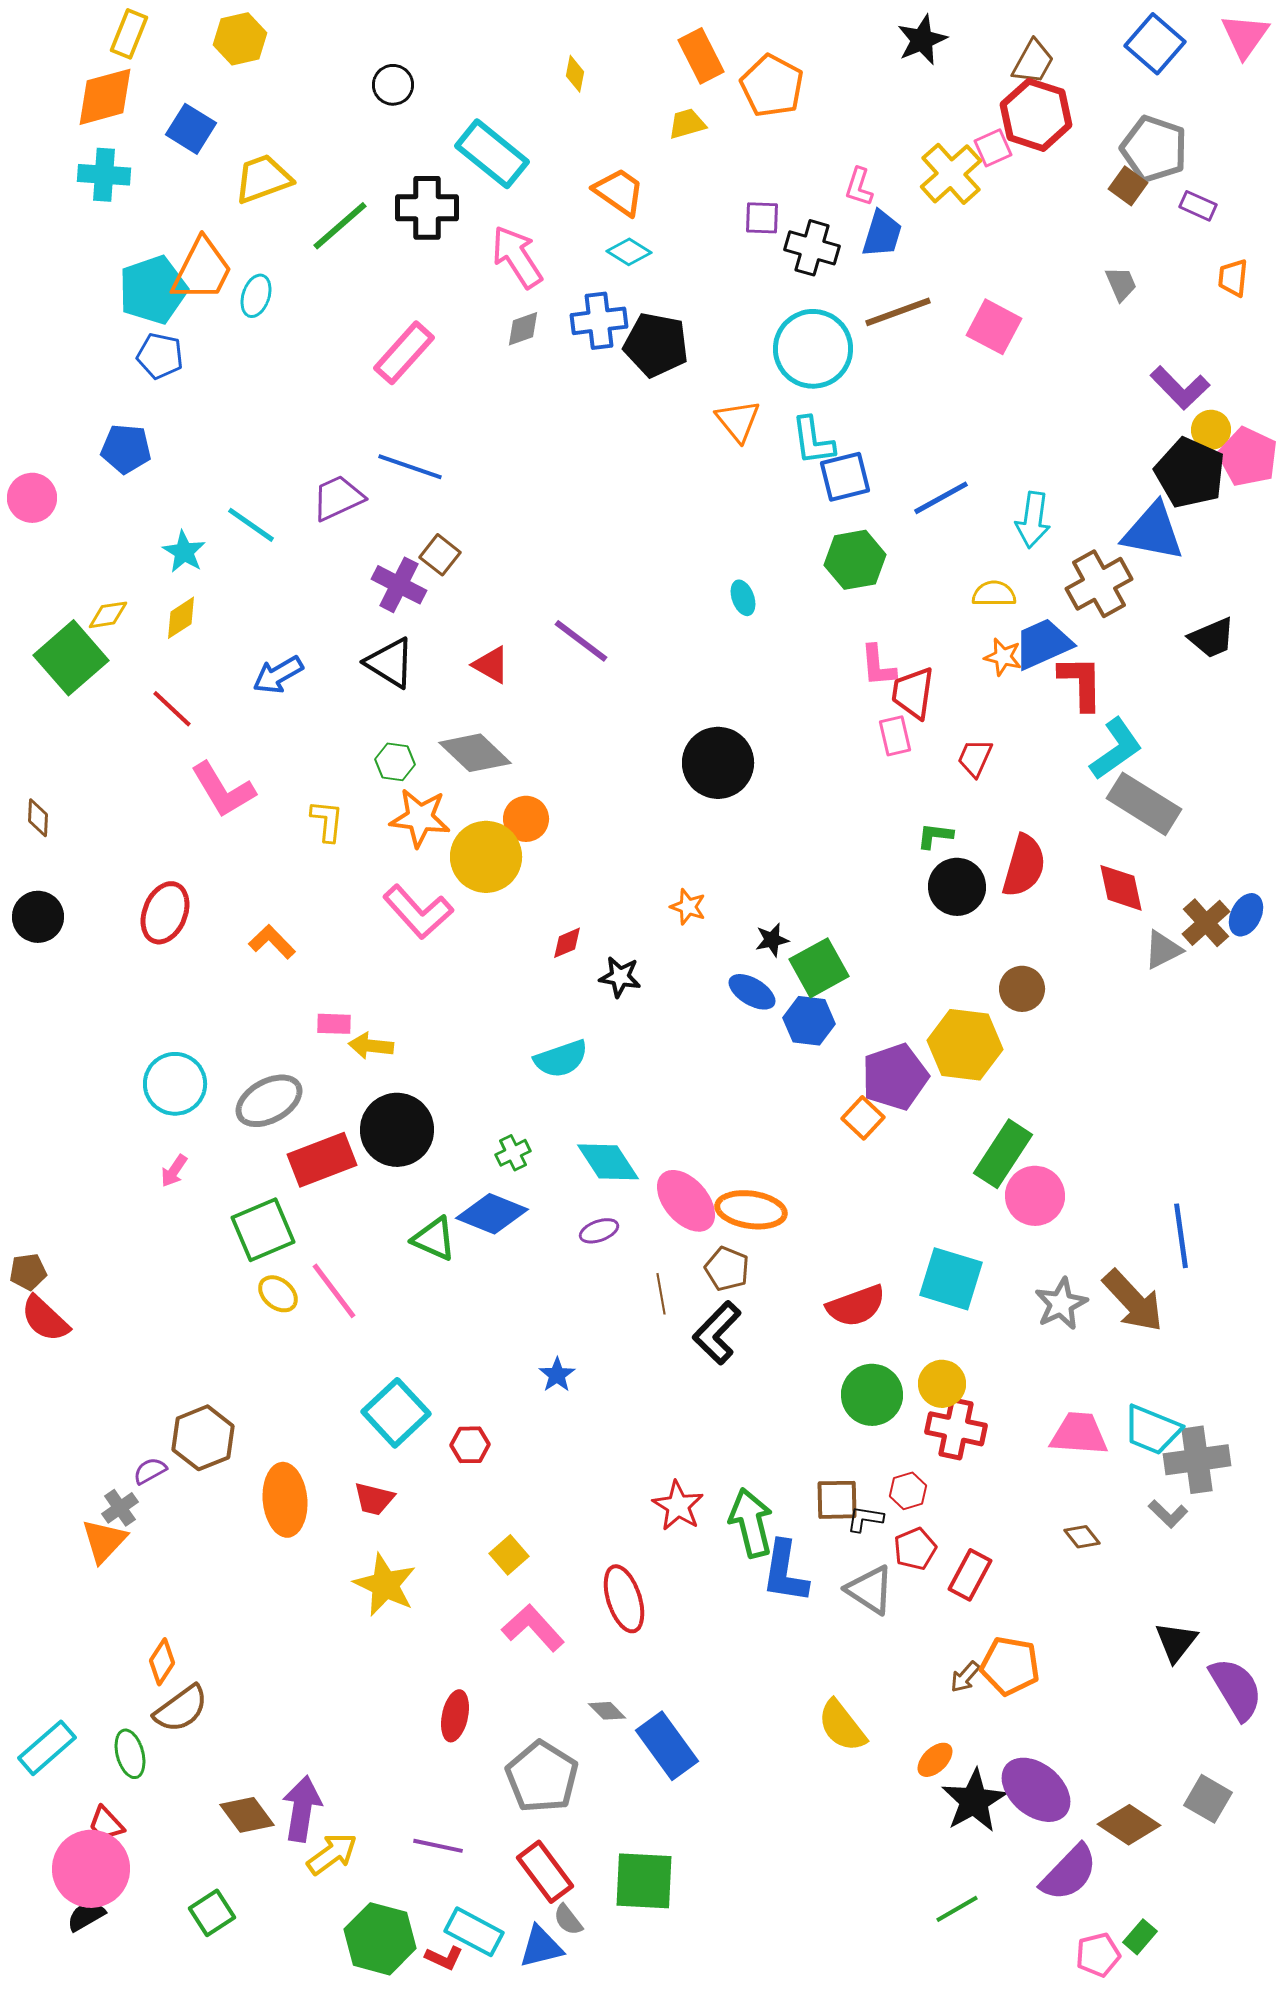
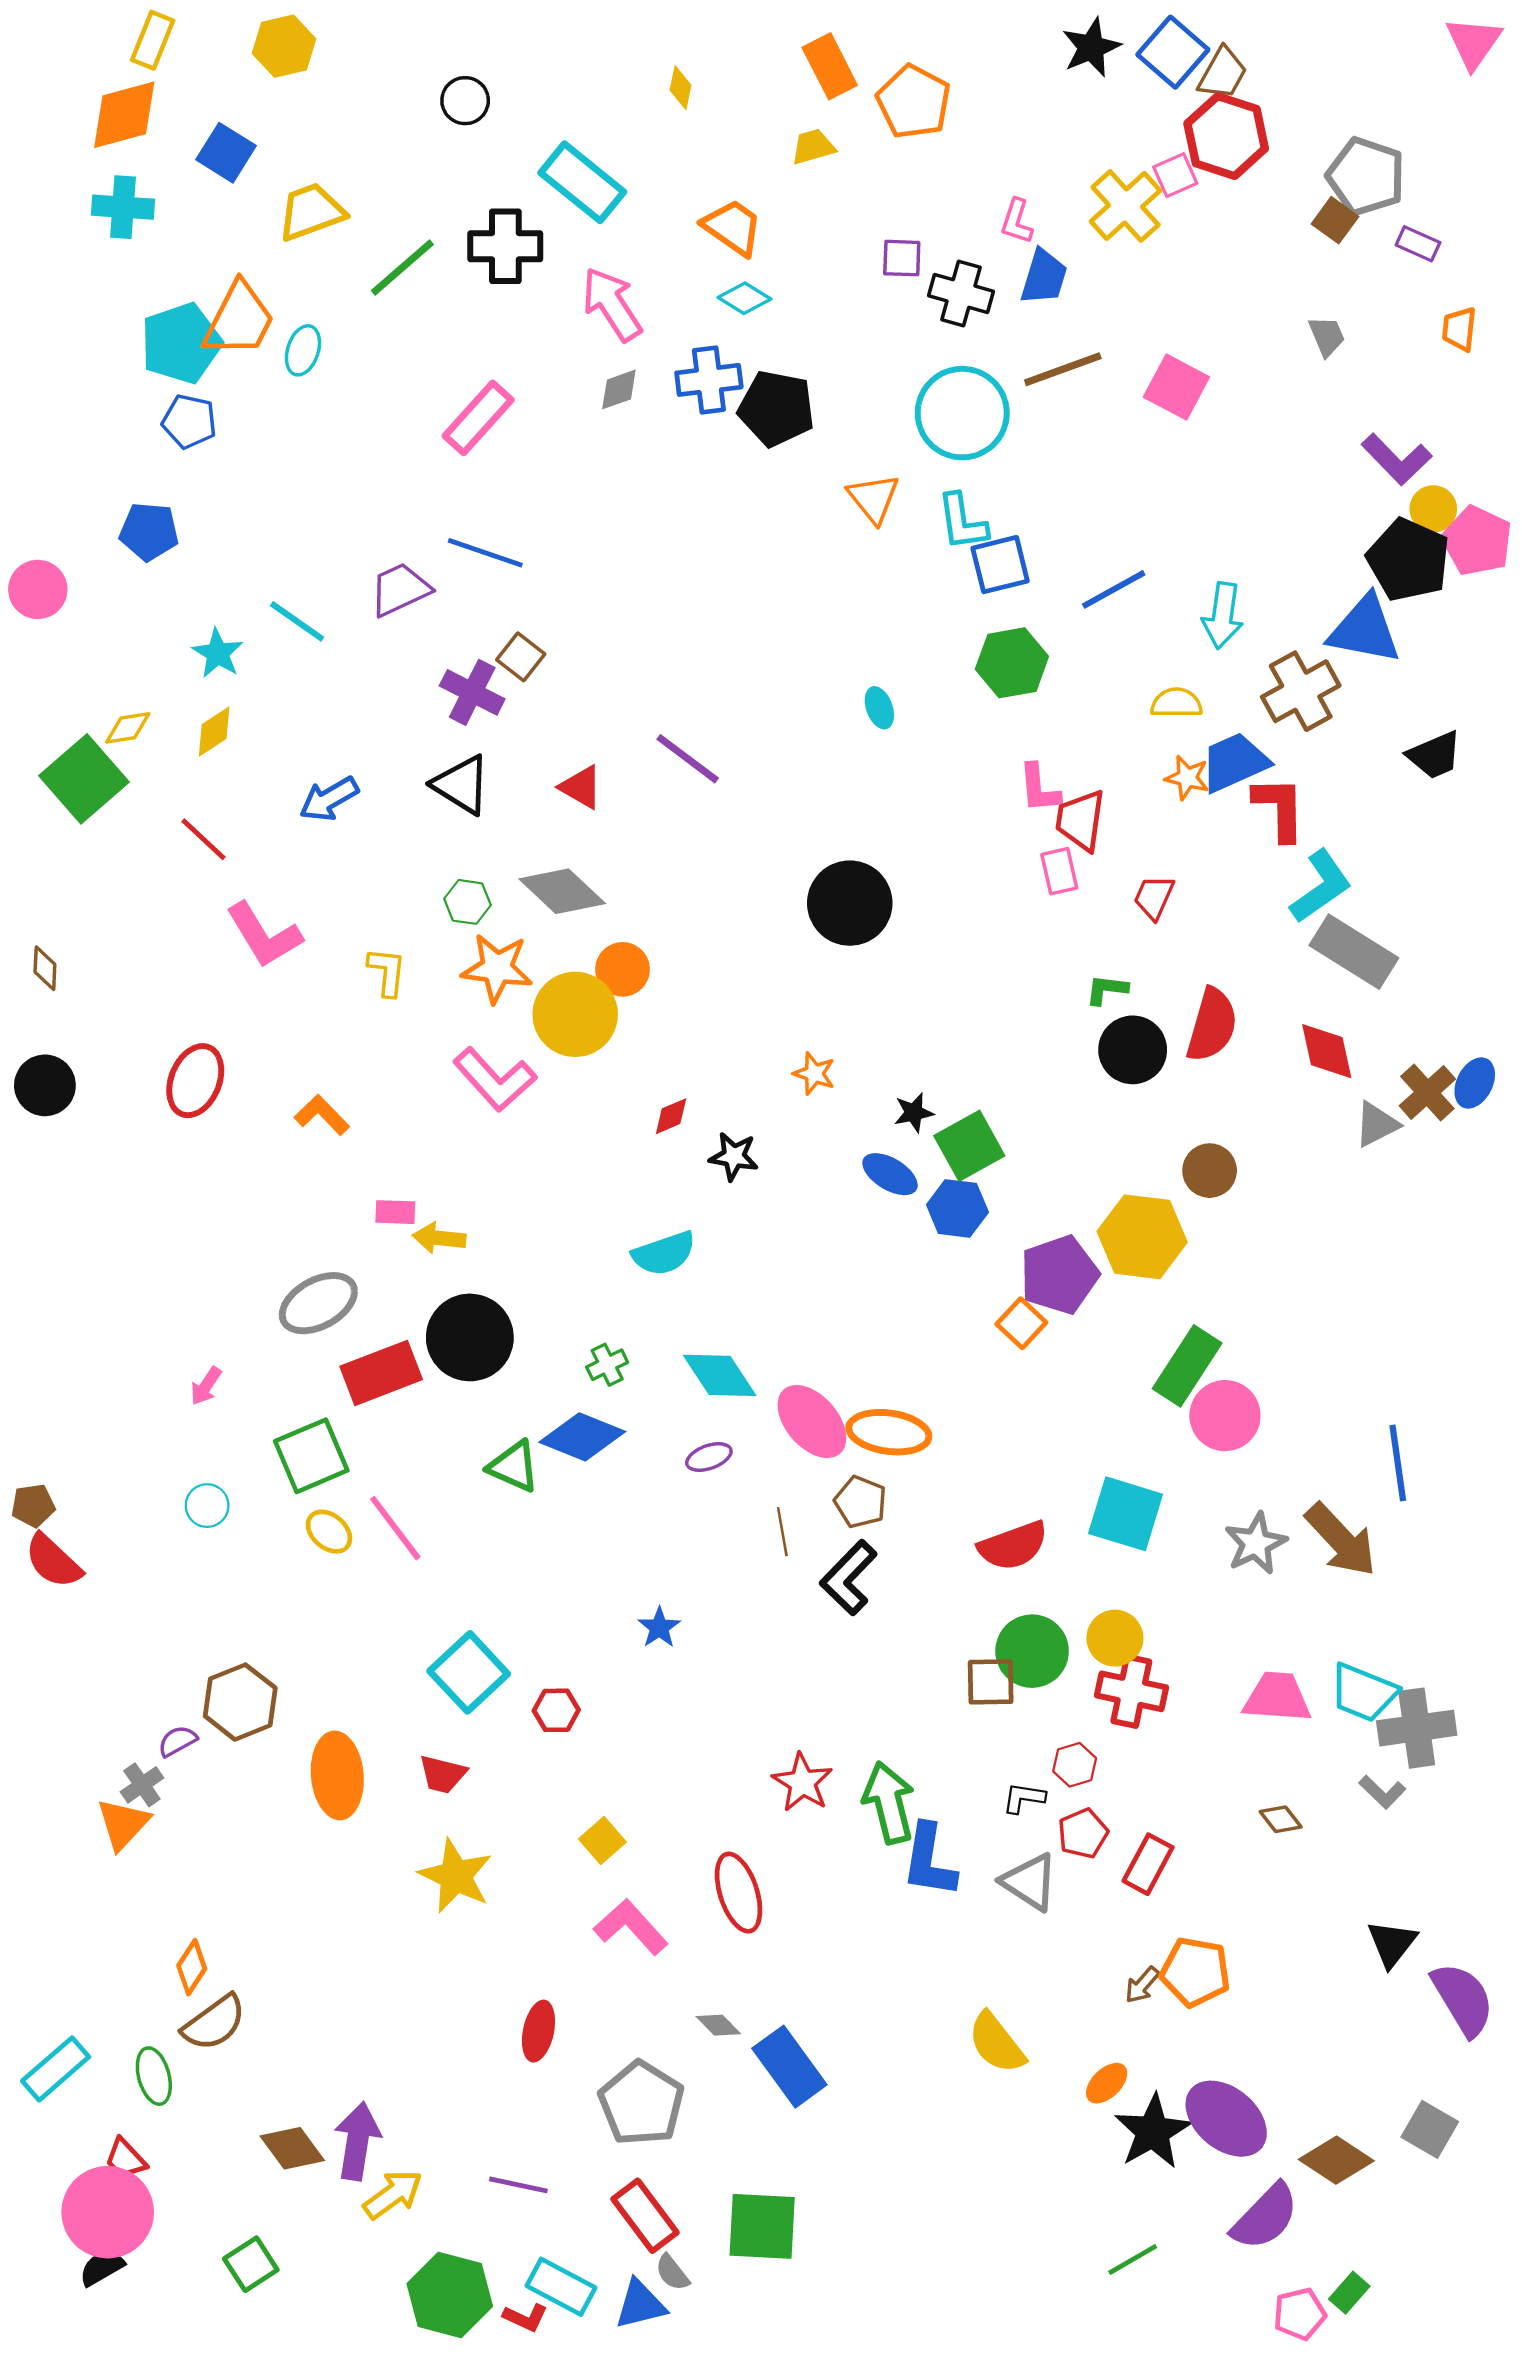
blue square: (1155, 44) -> (1173, 52), moved
cyan circle: (175, 1084) -> (207, 1506), moved, size x0.6
brown square: (837, 1500) -> (991, 1682), moved

